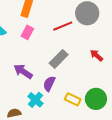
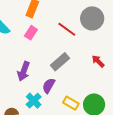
red line: (63, 26) -> (67, 29), turned 54
purple arrow: (23, 71) -> (24, 71), turned -108

